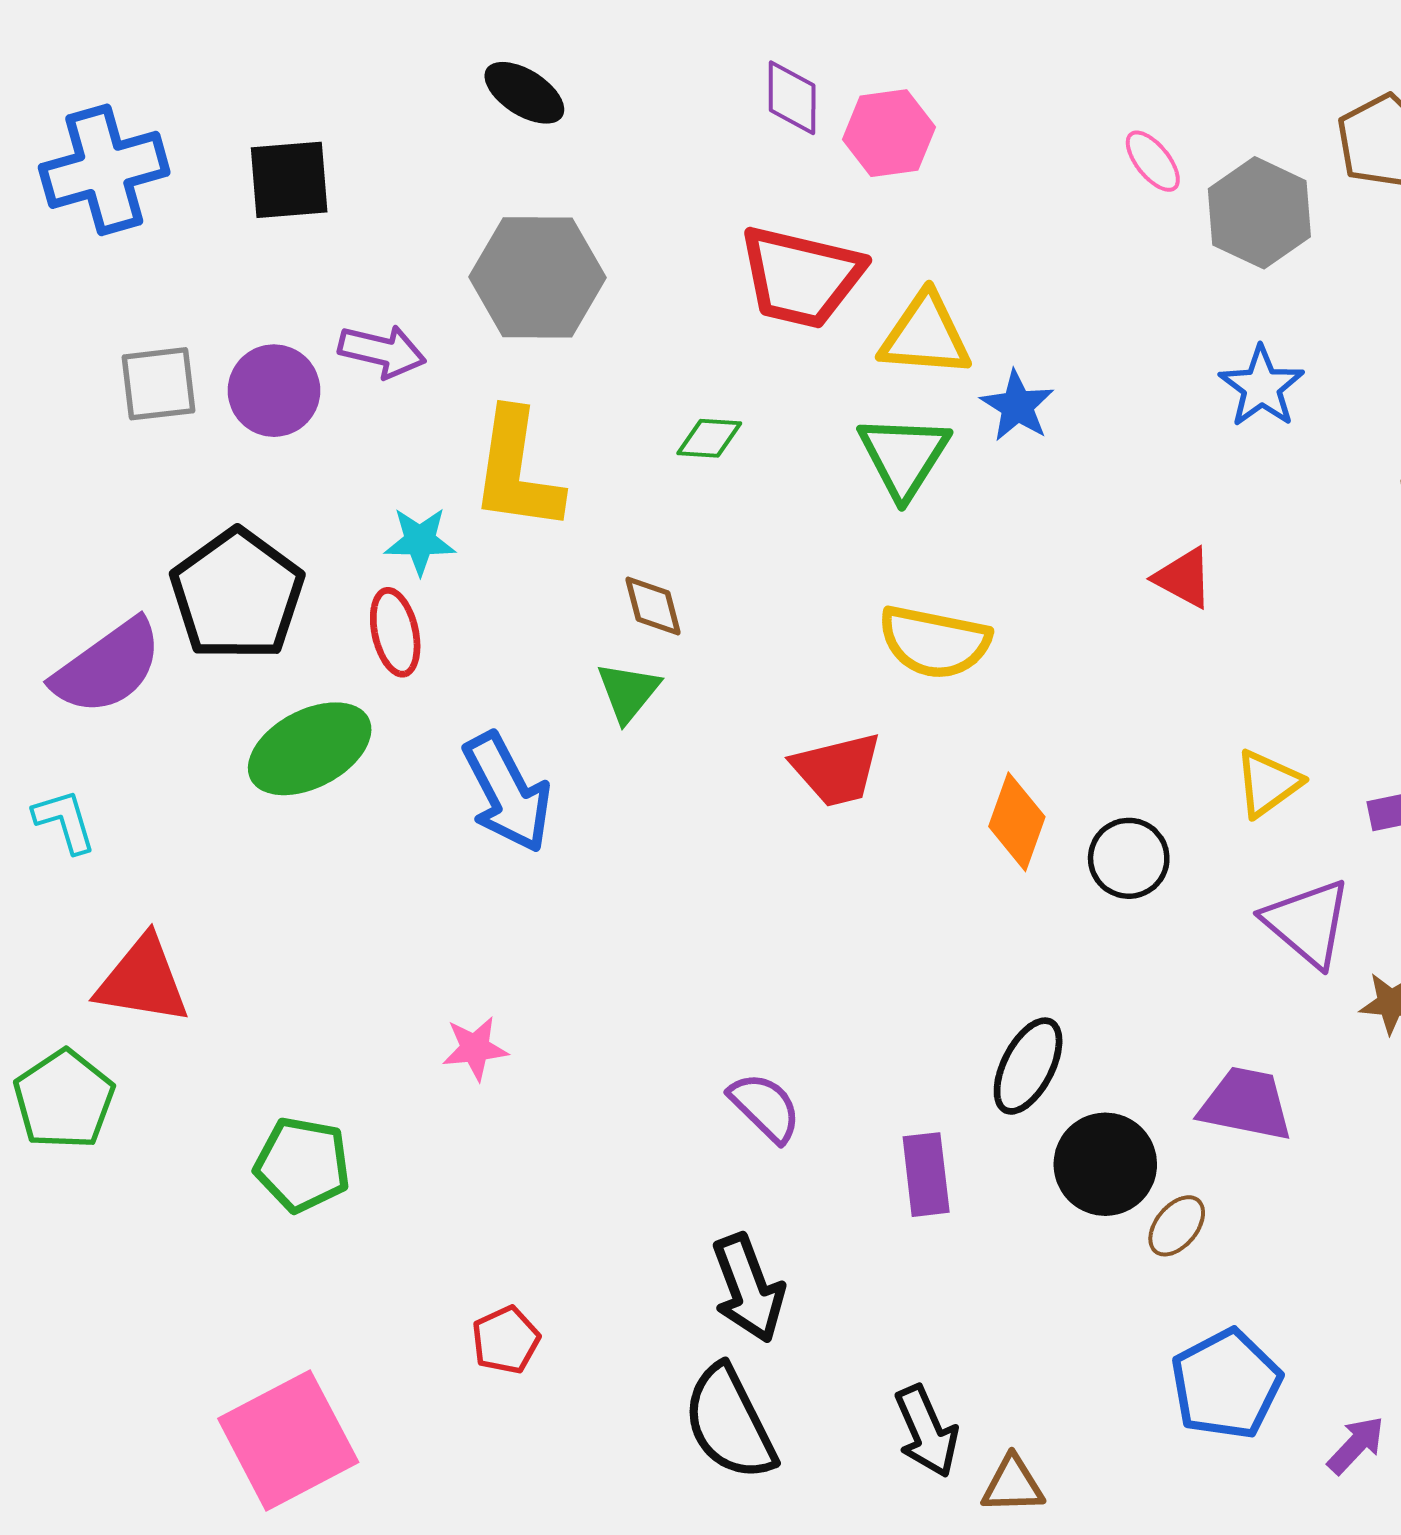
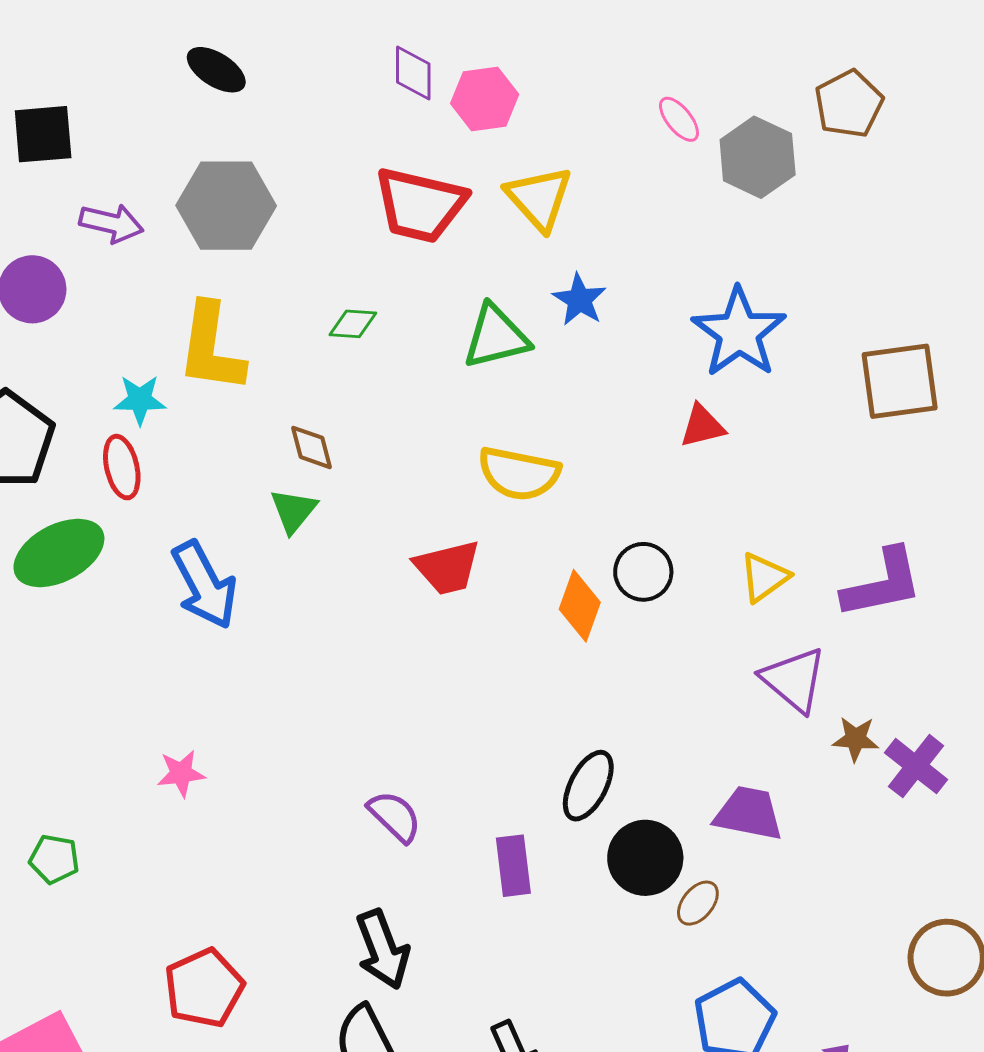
yellow triangle: (925, 335) -> (539, 198), moved, turned 44
purple arrow: (382, 351) -> (111, 223), moved
blue star: (1262, 387) -> (739, 332), moved, size x1.5
green triangle: (904, 456) -> (496, 337), turned 44
red triangle: (1184, 578) -> (702, 426), turned -42
black circle: (1129, 858) -> (643, 572), moved
green pentagon: (302, 1165) -> (54, 859), size x0.7
red pentagon: (506, 1340) -> (204, 988), size x1.6

